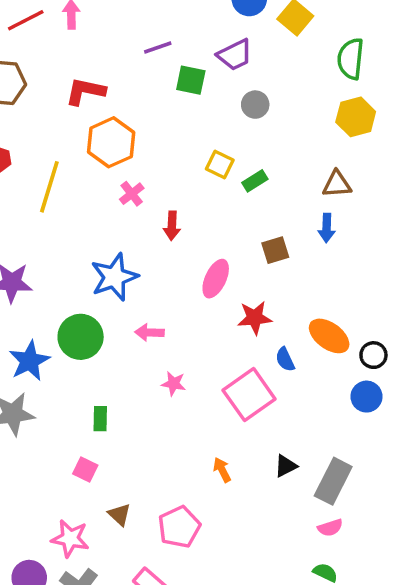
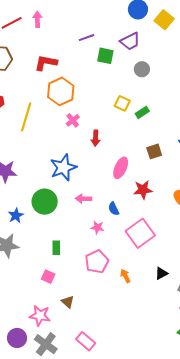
blue semicircle: (285, 359) -> (114, 209), moved
blue star: (29, 361) -> (16, 215), size x0.7
pink pentagon: (179, 527) -> (97, 262), moved

